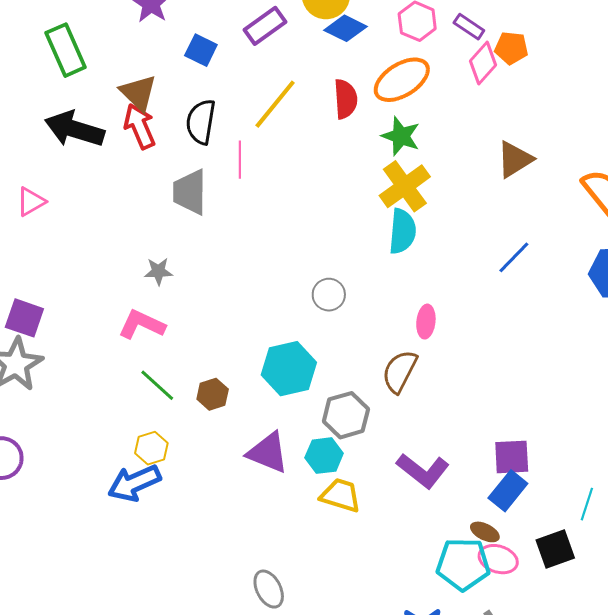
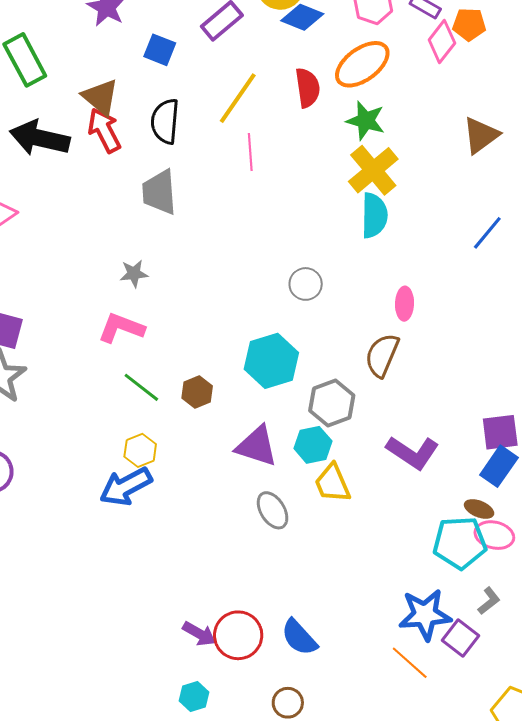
pink line: (240, 160) -> (250, 152), moved
yellow trapezoid: (341, 495) -> (332, 483), turned -126
gray ellipse: (269, 589) -> (273, 510), moved

